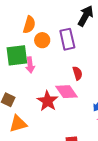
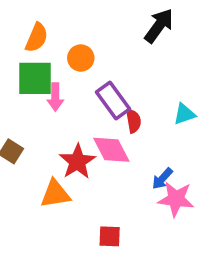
orange semicircle: (29, 25) -> (37, 38), moved
purple rectangle: (67, 39) -> (113, 100), moved, turned -30
orange triangle: (18, 124) -> (55, 194), moved

